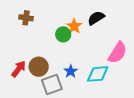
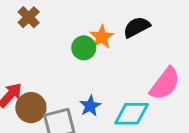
brown cross: (26, 18) -> (29, 17), turned 32
brown circle: (39, 67) -> (31, 108), moved

